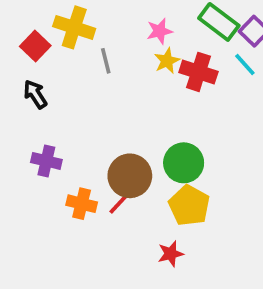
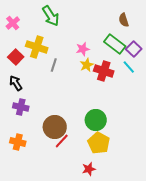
gray line: (106, 61) -> (54, 65), turned 32
purple cross: (46, 161) -> (21, 107), moved
brown circle: (130, 176) -> (55, 127), moved
orange cross: (82, 204) -> (18, 142), moved

